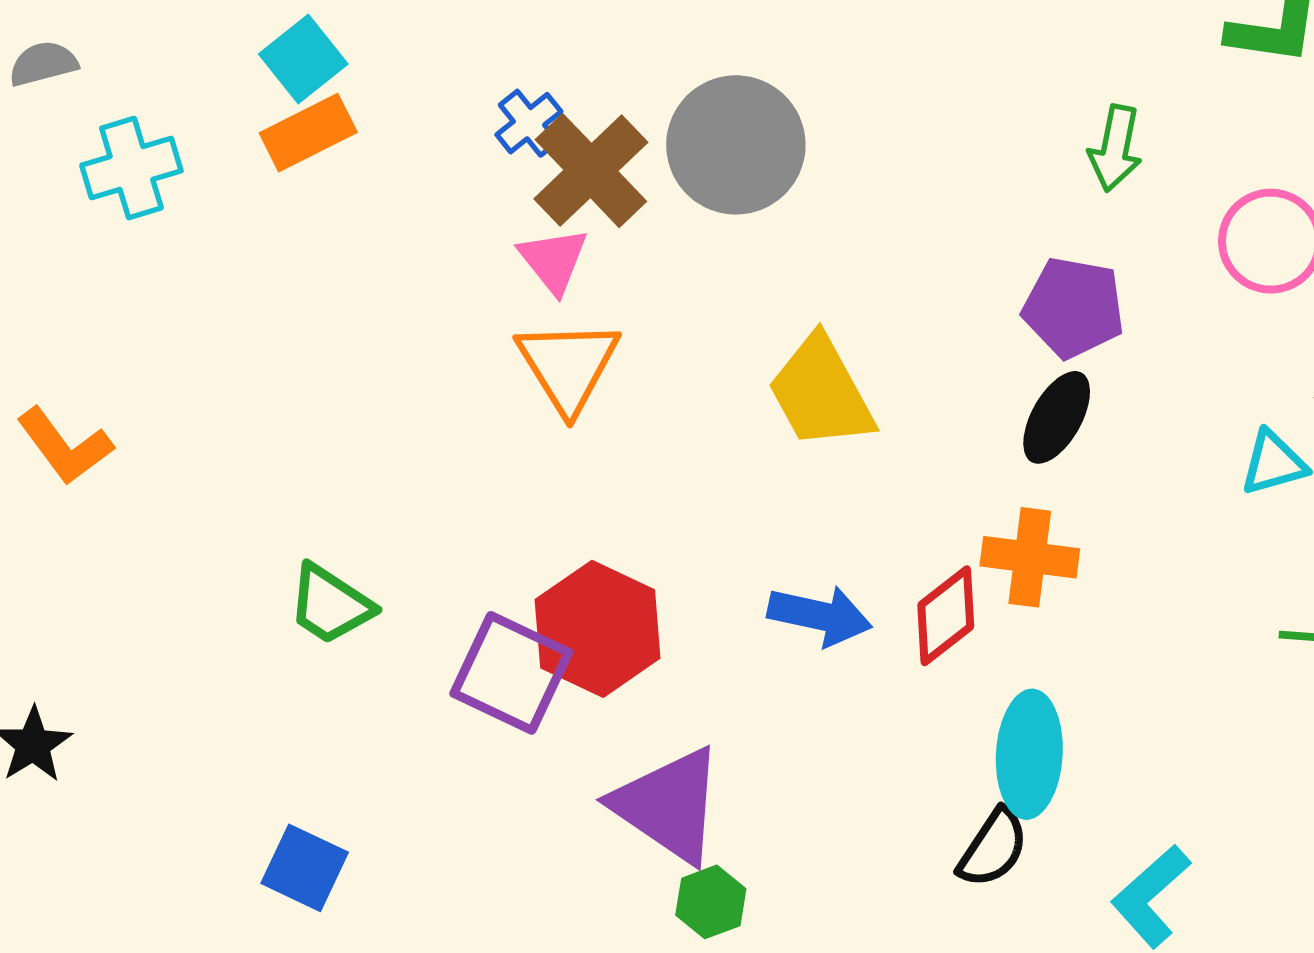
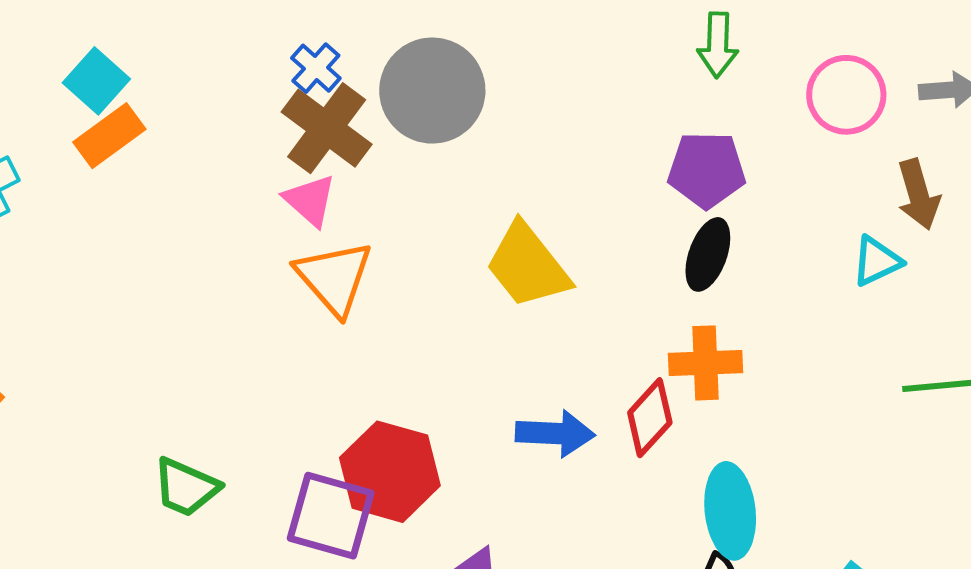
blue cross: (529, 123) -> (316, 68), moved

